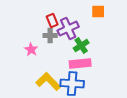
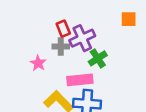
orange square: (98, 12) -> (129, 19), moved
pink rectangle: (80, 64) -> (80, 80), moved

